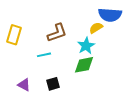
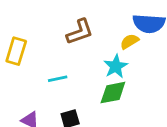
brown L-shape: (57, 33) -> (80, 32), moved

